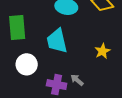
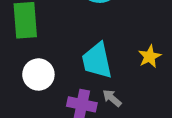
cyan trapezoid: (57, 41) -> (97, 61), moved

